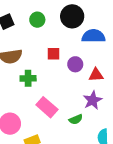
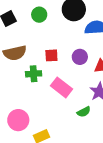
red square: (54, 54) -> (51, 55), moved
pink rectangle: (47, 107) -> (62, 87), moved

